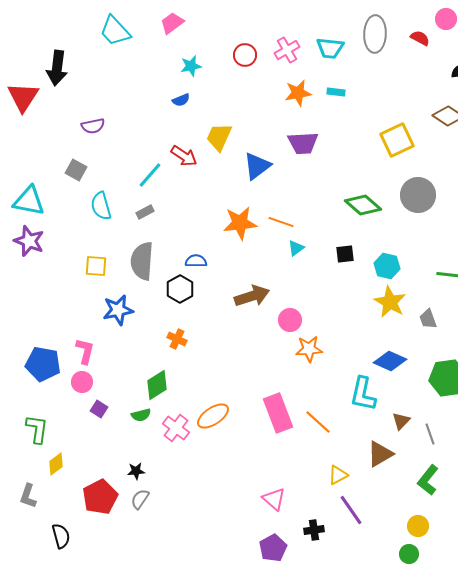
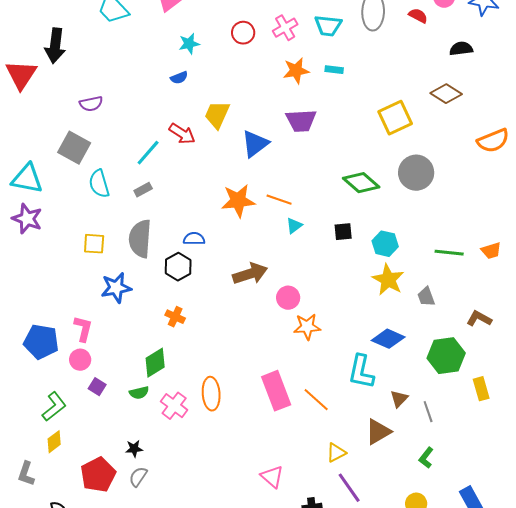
gray square: (76, 170) -> (74, 148), size x1.5
orange ellipse: (213, 416) -> (211, 394), turned -60
green L-shape: (37, 429) -> (54, 407), moved, turned 44
green L-shape: (428, 480) -> (426, 458), size x0.7

